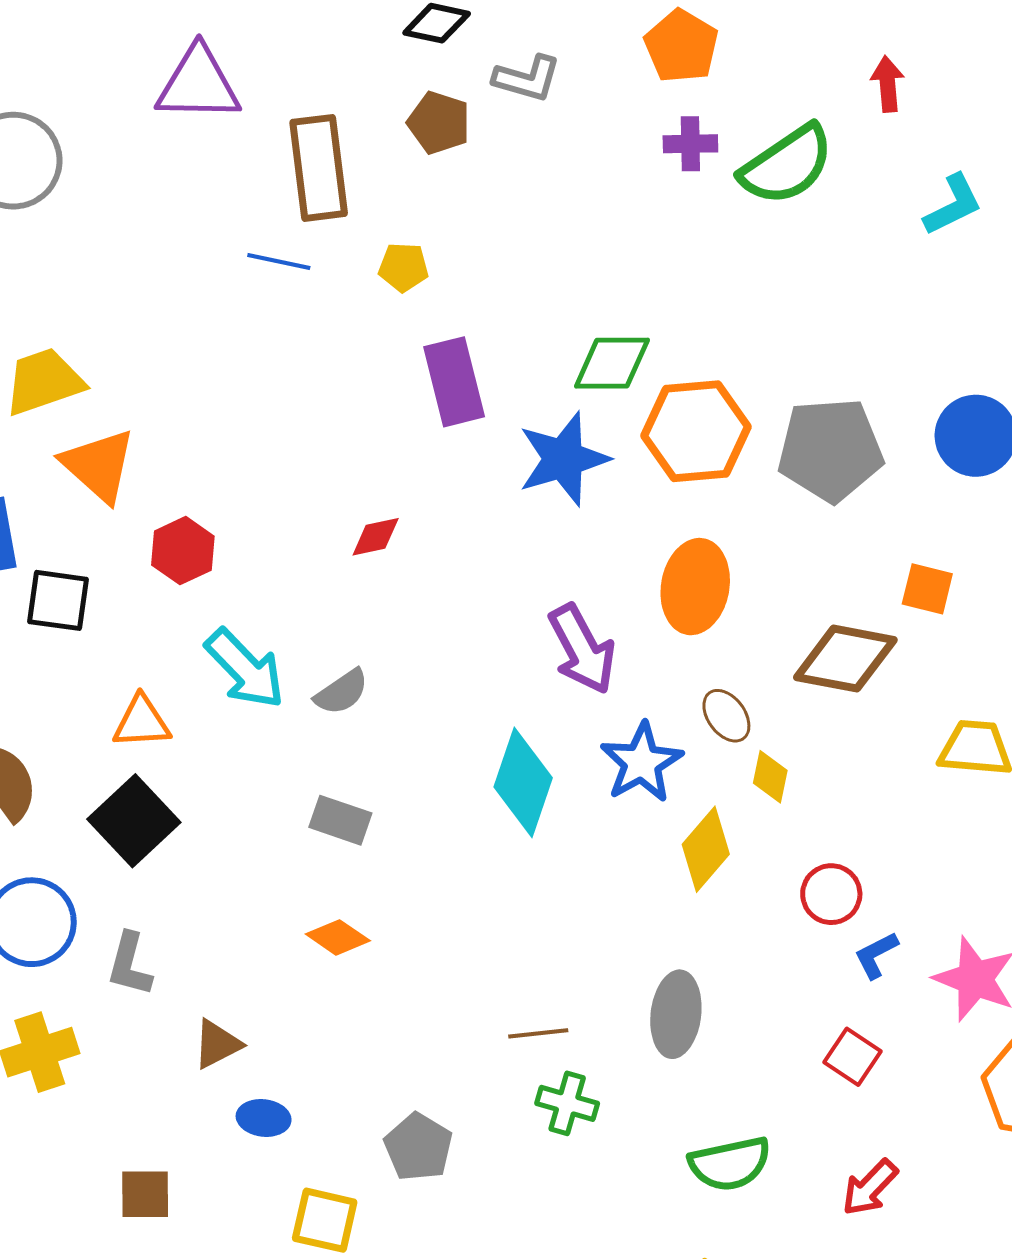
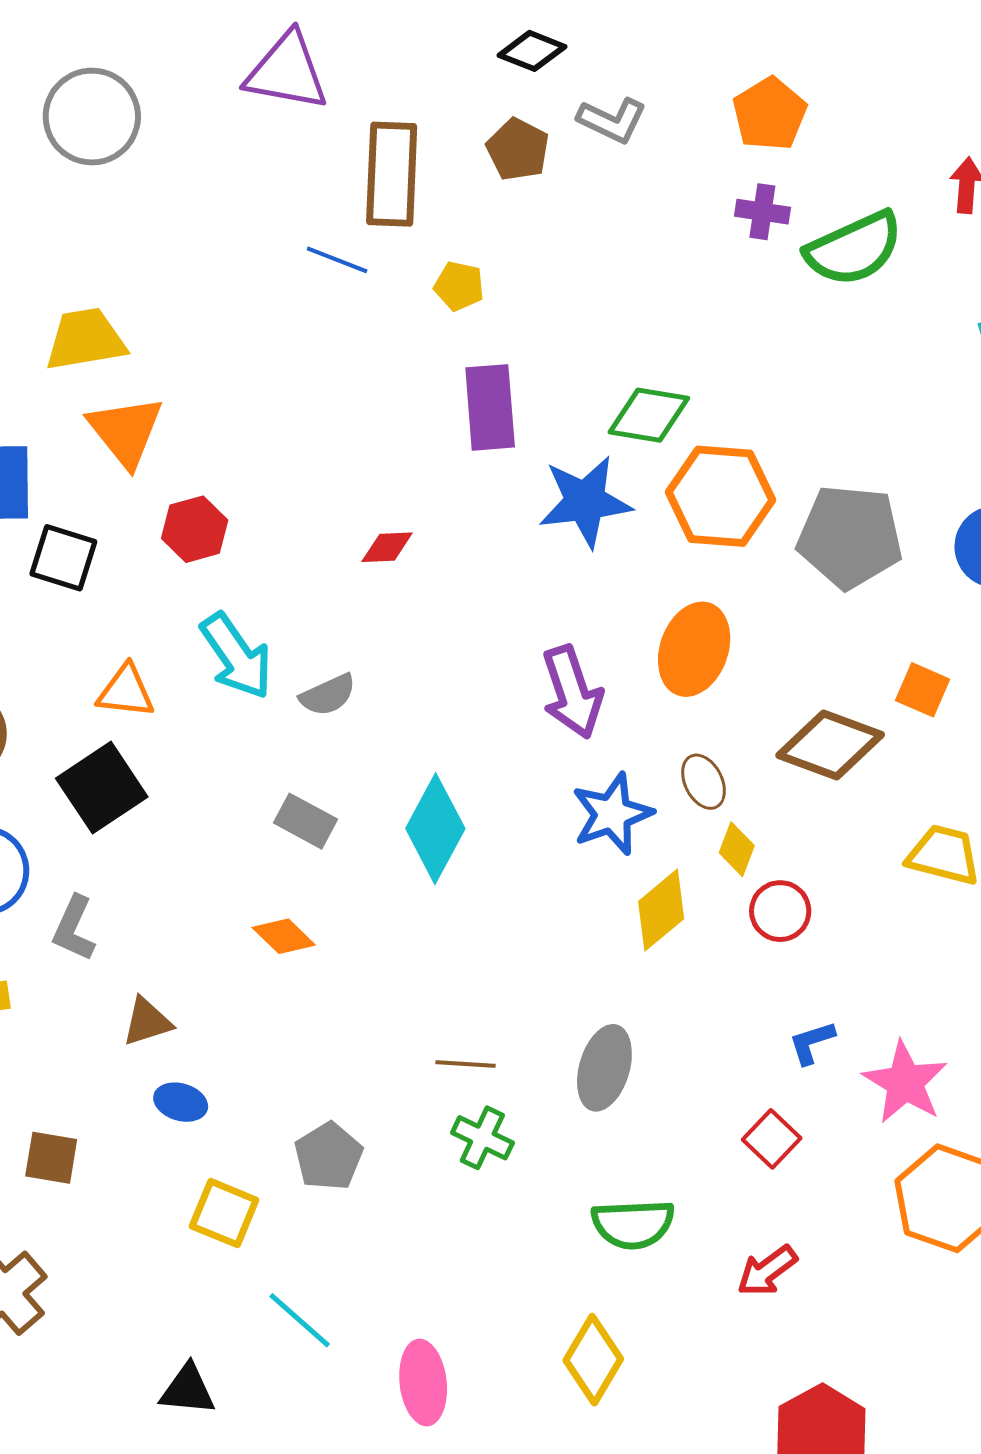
cyan diamond: (523, 782) -> (435, 829), moved
red circle: (831, 894) -> (780, 911), moved

